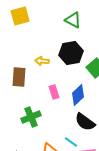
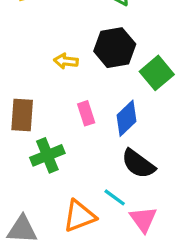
brown rectangle: (19, 77) -> (22, 115), moved

